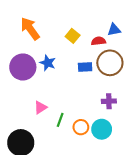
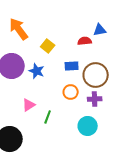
yellow square: (73, 36) -> (48, 46), moved
blue star: (48, 63) -> (37, 71), moved
brown circle: (110, 63) -> (96, 75), moved
orange circle: (81, 127) -> (71, 92), moved

